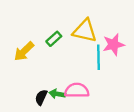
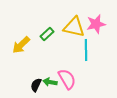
pink star: (113, 45) -> (96, 24), moved
pink semicircle: (77, 90) -> (67, 79), turned 60

